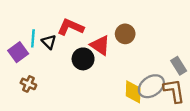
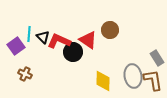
red L-shape: (71, 27) -> (59, 41), moved
gray ellipse: (151, 86) -> (133, 76), turned -65
yellow diamond: (133, 92) -> (103, 81), moved

